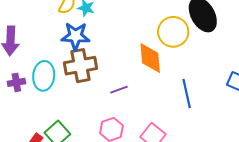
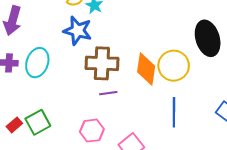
yellow circle: (173, 32) -> (174, 66), moved
brown cross: (80, 66) -> (102, 63), moved

